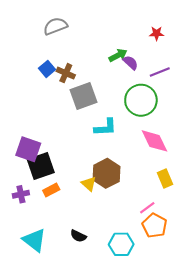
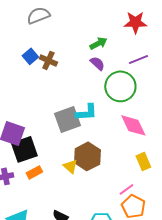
red star: (157, 33) -> (135, 22), size x1.6
purple semicircle: (131, 63) -> (97, 63), moved
gray square: (84, 96) -> (67, 119), moved

